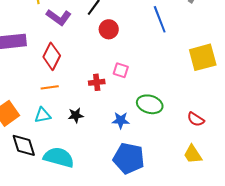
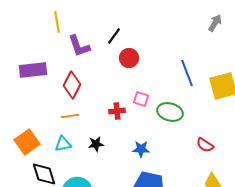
purple L-shape: (59, 17) -> (79, 46), turned 35
blue line: (160, 19) -> (187, 73), moved
green ellipse: (150, 104) -> (170, 112), moved
red semicircle: (196, 119) -> (205, 145), moved

